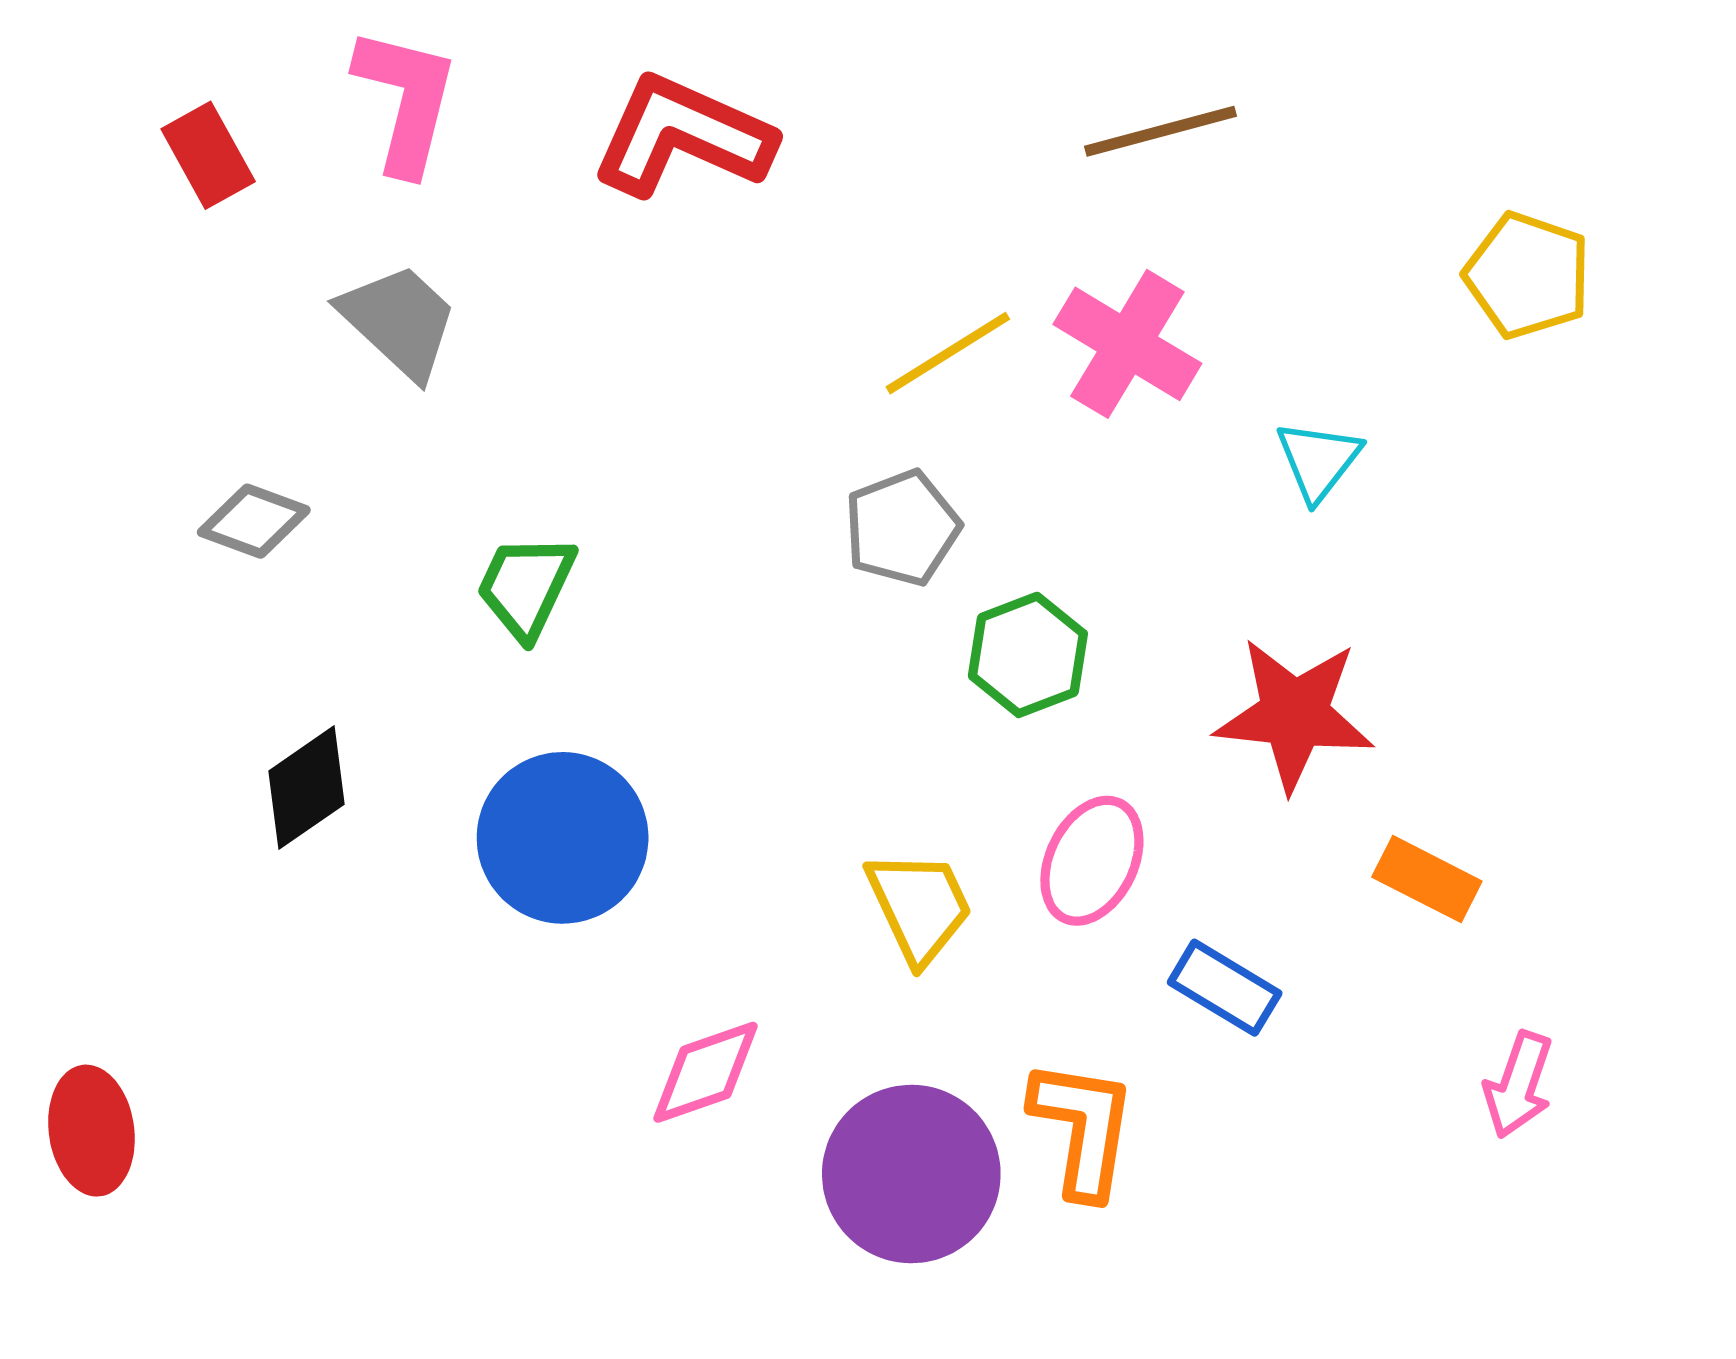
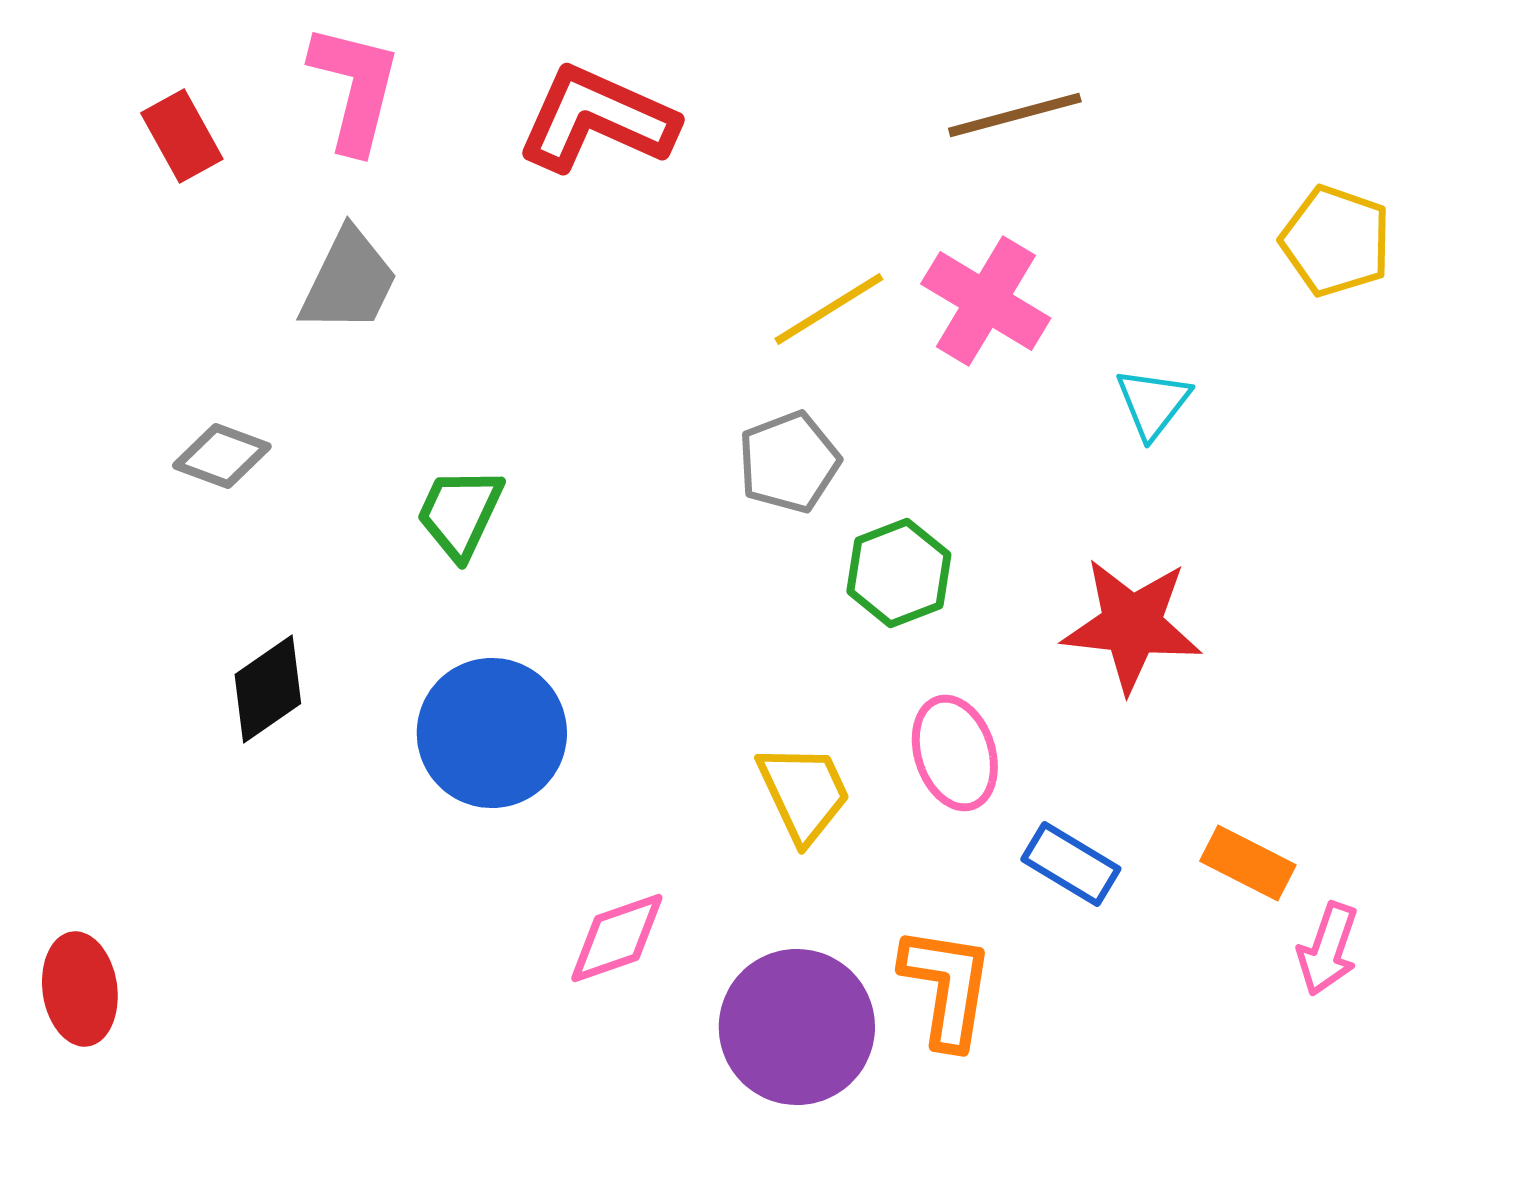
gray trapezoid: (399, 321) -> (349, 281), turned 73
pink ellipse: (1092, 861) -> (955, 753), turned -44
orange rectangle: (1427, 879) -> (1248, 863), moved

